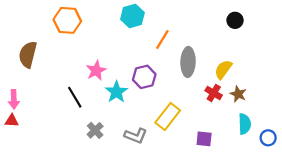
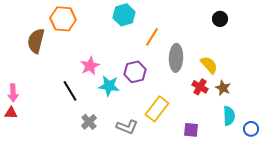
brown semicircle: (28, 54) -> (36, 41), moved
yellow semicircle: (223, 69) -> (209, 65), turned 102
cyan star: (116, 92) -> (109, 86), turned -30

